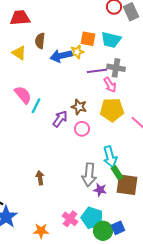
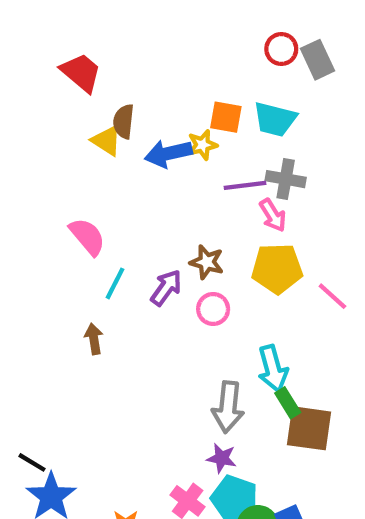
red trapezoid: (20, 18) -> (81, 72), turned 45
yellow triangle: (19, 53) -> (107, 141), moved
cyan line: (36, 106) -> (115, 283), moved
brown arrow: (40, 178) -> (94, 339), moved
purple star: (100, 190) -> (222, 458), moved

